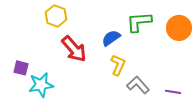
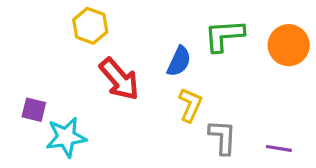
blue semicircle: (111, 38) -> (179, 61), turned 150
gray L-shape: (138, 85) -> (223, 137), turned 45

